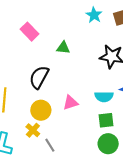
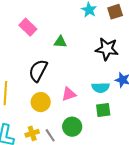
yellow cross: (33, 130) -> (32, 133), moved, turned 32
green circle: (108, 144) -> (72, 127), moved

